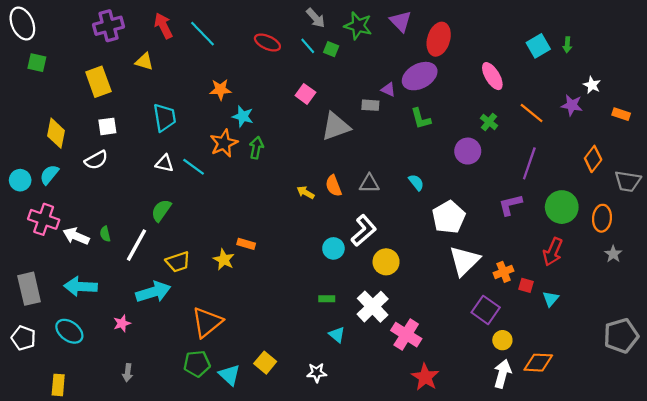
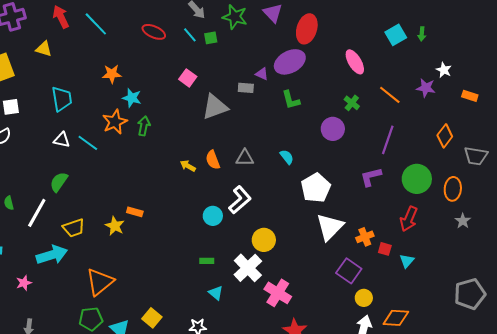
green square: (331, 49) -> (211, 38), turned -32
yellow circle: (386, 262) -> (264, 240), moved

